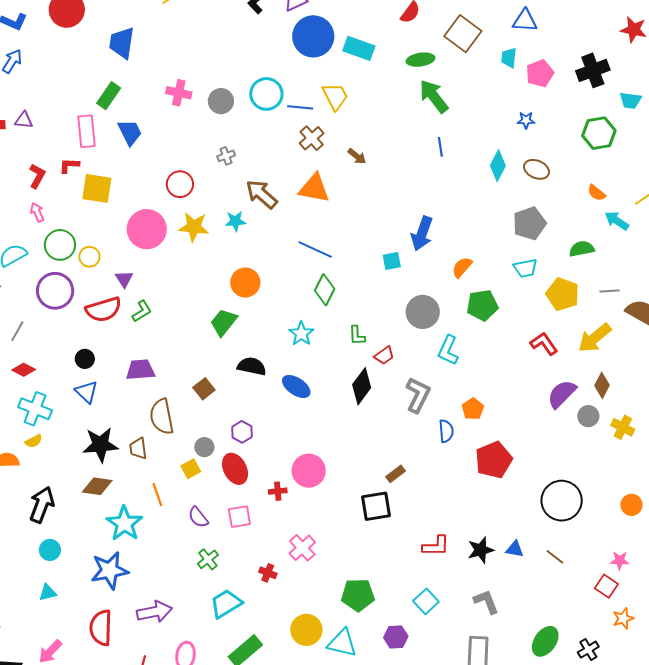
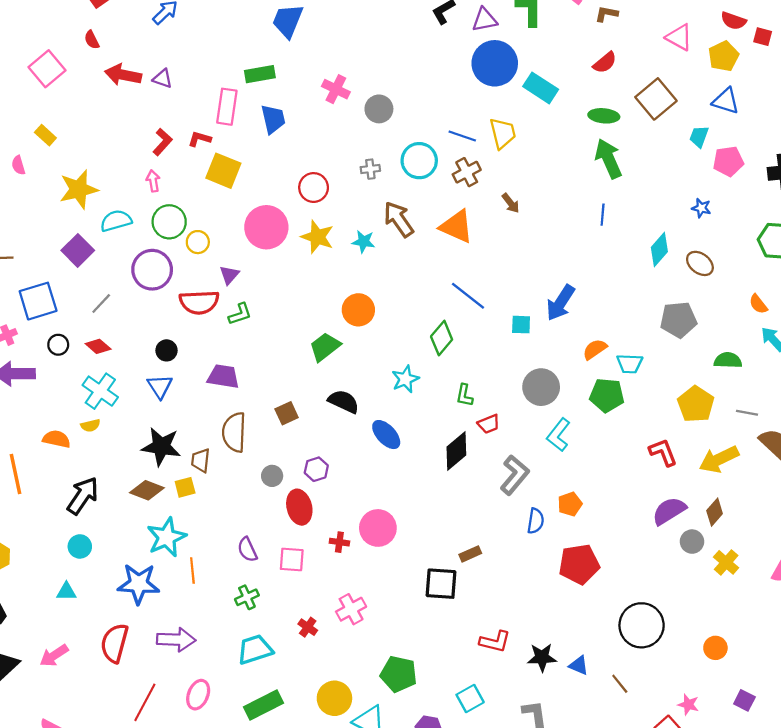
cyan circle: (266, 94) -> (419, 161), moved
green rectangle: (109, 96) -> (260, 74), turned 32
blue line: (315, 250) -> (468, 296), moved
cyan trapezoid: (525, 268) -> (630, 364), moved
yellow square: (191, 469) -> (185, 487), moved
orange line: (157, 495) -> (192, 571), moved

